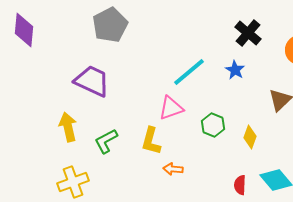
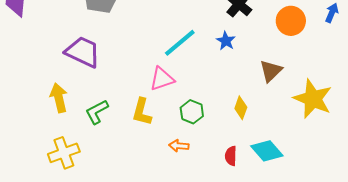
green hexagon: (213, 125) -> (192, 112), moved
orange arrow: (173, 169) -> (179, 146), moved

